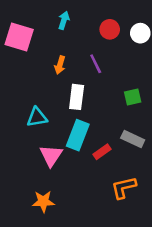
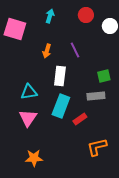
red circle: (110, 29) -> (86, 15), moved
gray rectangle: (133, 139) -> (96, 96), moved, turned -30
pink triangle: (51, 156) -> (28, 118), moved

